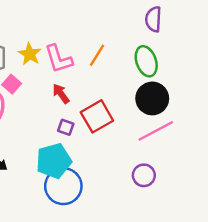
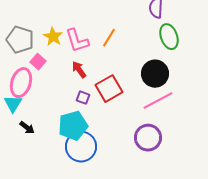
green ellipse: (146, 61) -> (169, 37), moved
purple circle: (144, 175) -> (148, 138), size x1.4

